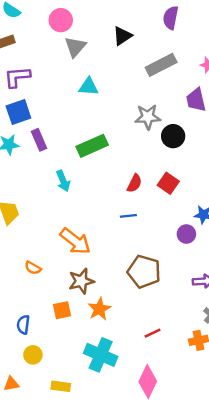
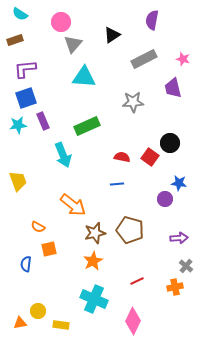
cyan triangle: (89, 87) -> (84, 77), size x1.4
black circle: (173, 136) -> (170, 143), moved
cyan arrow: (63, 181) -> (63, 155), size x1.4
red semicircle: (134, 183) -> (122, 157), turned -105
brown star: (81, 281) -> (95, 233), moved
orange square: (62, 310) -> (49, 249), moved
blue semicircle: (23, 325) -> (26, 264), moved
yellow circle: (33, 355) -> (38, 311), moved

